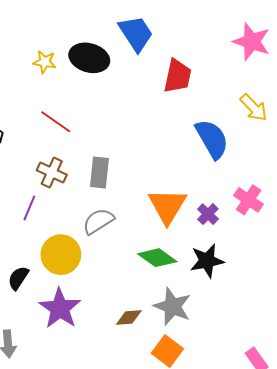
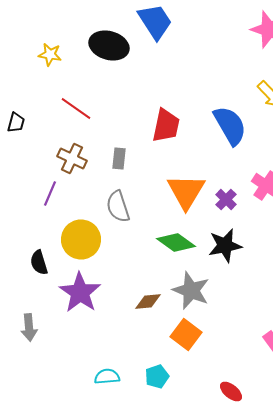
yellow star: (45, 62) -> (50, 54), moved
red trapezoid: (178, 76) -> (166, 126), moved
gray rectangle: (99, 172) -> (119, 158), size x0.7
gray semicircle: (98, 221) -> (118, 206), turned -76
black semicircle: (18, 278) -> (39, 262), turned -50

